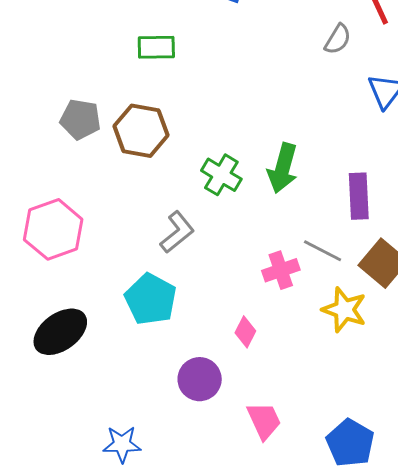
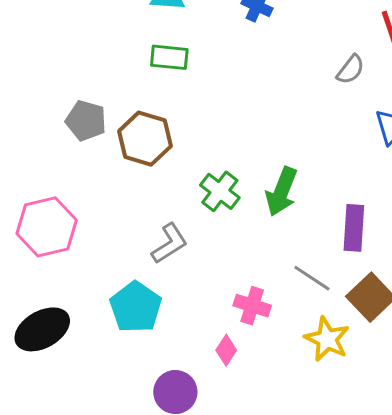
pink cross: (281, 270) -> (252, 306), moved, turned 30

